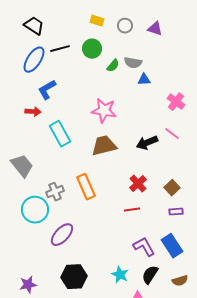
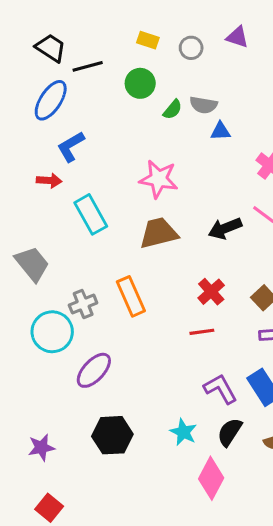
purple triangle: (155, 29) -> (237, 37), moved
black line: (60, 49) -> (88, 66), moved

